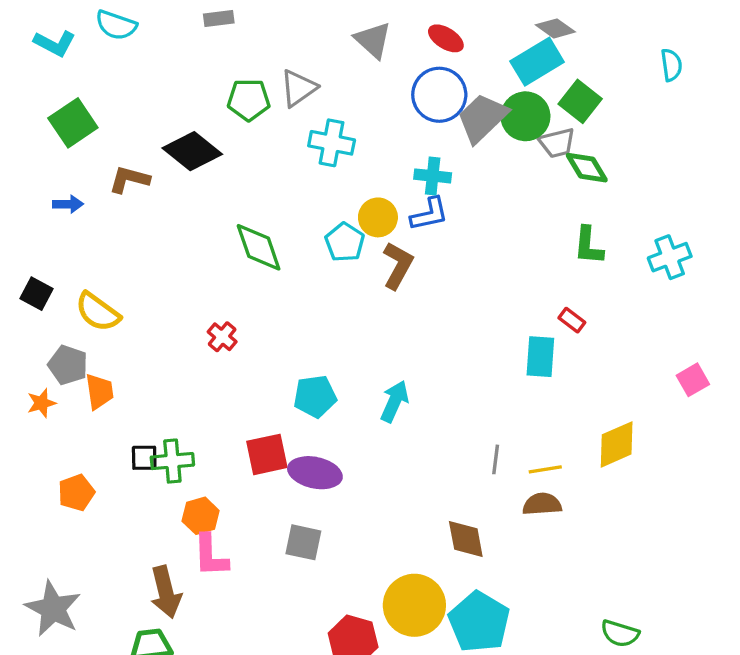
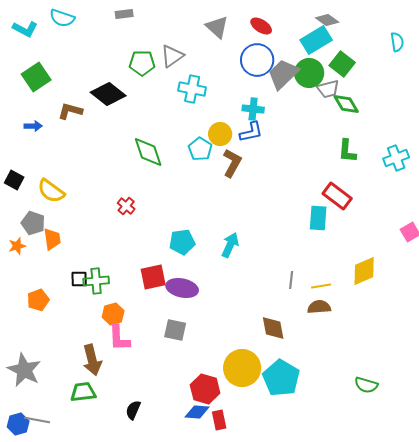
red rectangle: (572, 320) -> (337, 196), size x1.8

